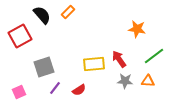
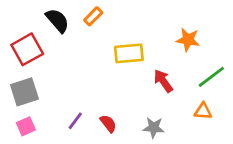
yellow rectangle: (94, 64) -> (129, 53), moved
gray square: (44, 67) -> (24, 92), moved
gray star: (125, 81) -> (154, 128), moved
red semicircle: (79, 90) -> (108, 124), turned -96

